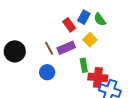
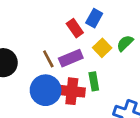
green semicircle: (100, 19) -> (125, 43), moved, turned 80
blue circle: (47, 72) -> (46, 90), size x1.5
red cross: (98, 77) -> (72, 91), moved

